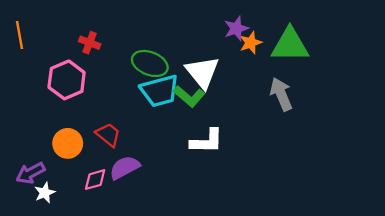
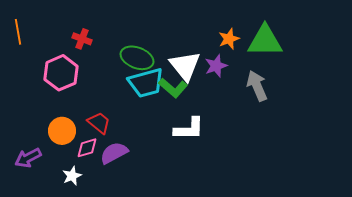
purple star: (236, 28) -> (216, 66), moved
pink diamond: (95, 180) -> (87, 148), moved
white star: (45, 193) -> (72, 176), moved

